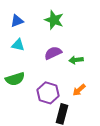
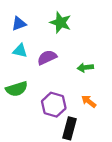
purple semicircle: (53, 53) -> (47, 57), moved
orange arrow: (79, 90) -> (89, 101), turned 80

